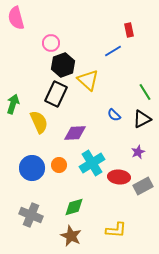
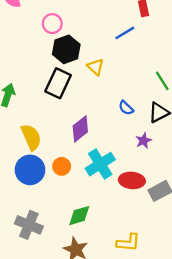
yellow triangle: (88, 80) -> (96, 67), size x0.7
yellow semicircle: (39, 122) -> (31, 137), moved
purple diamond: (75, 133) -> (80, 129), turned -35
purple star: (138, 152) -> (144, 141), moved

